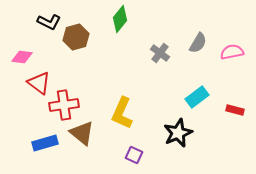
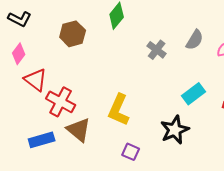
black L-shape: (49, 22) -> (20, 19), moved
pink diamond: (22, 57) -> (19, 54), turned -60
red cross: (64, 105) -> (61, 102), turned 36

